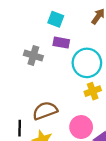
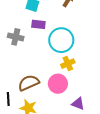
pink circle: (81, 127) -> (58, 84), moved

